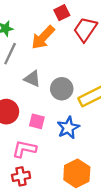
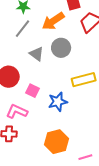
gray circle: (62, 89) -> (61, 48), moved

